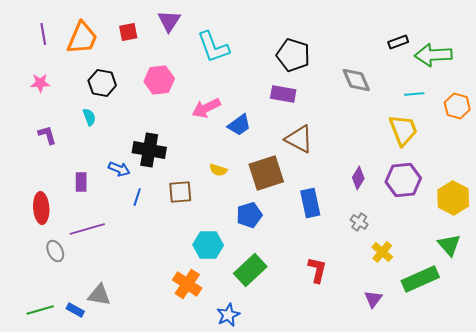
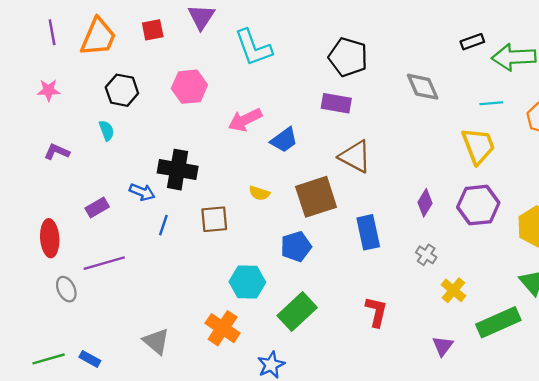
purple L-shape: (47, 135) -> (57, 152), turned -50
purple rectangle: (81, 182) -> (97, 207), turned 60
gray triangle: (99, 295) -> (156, 341), moved, turned 30

